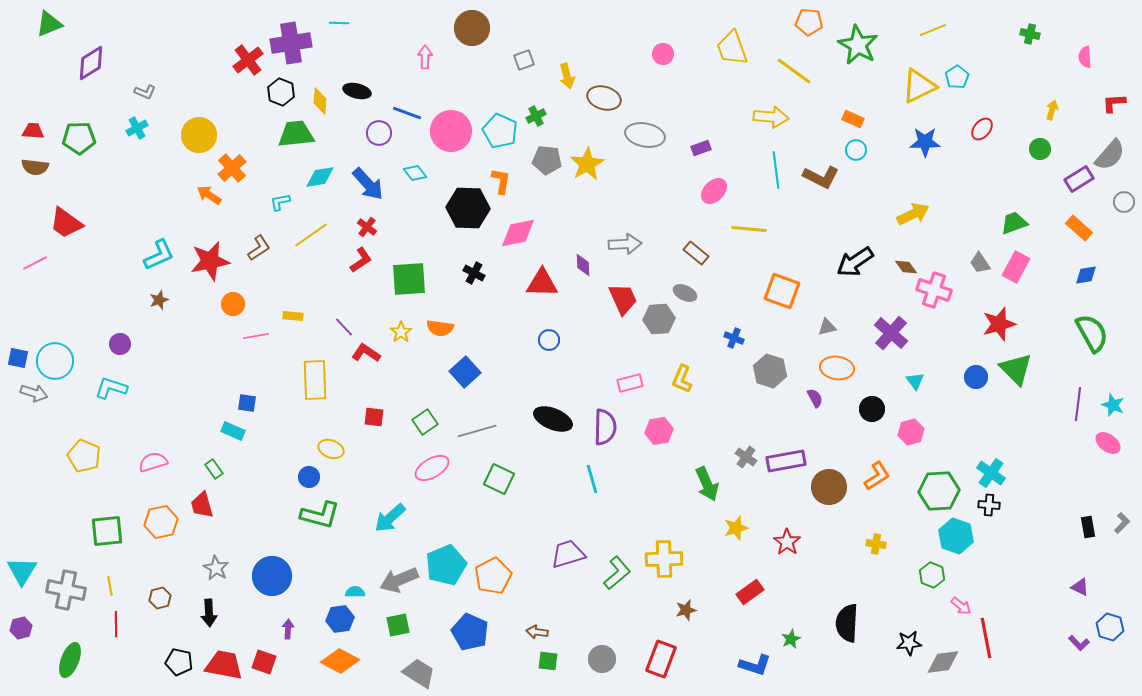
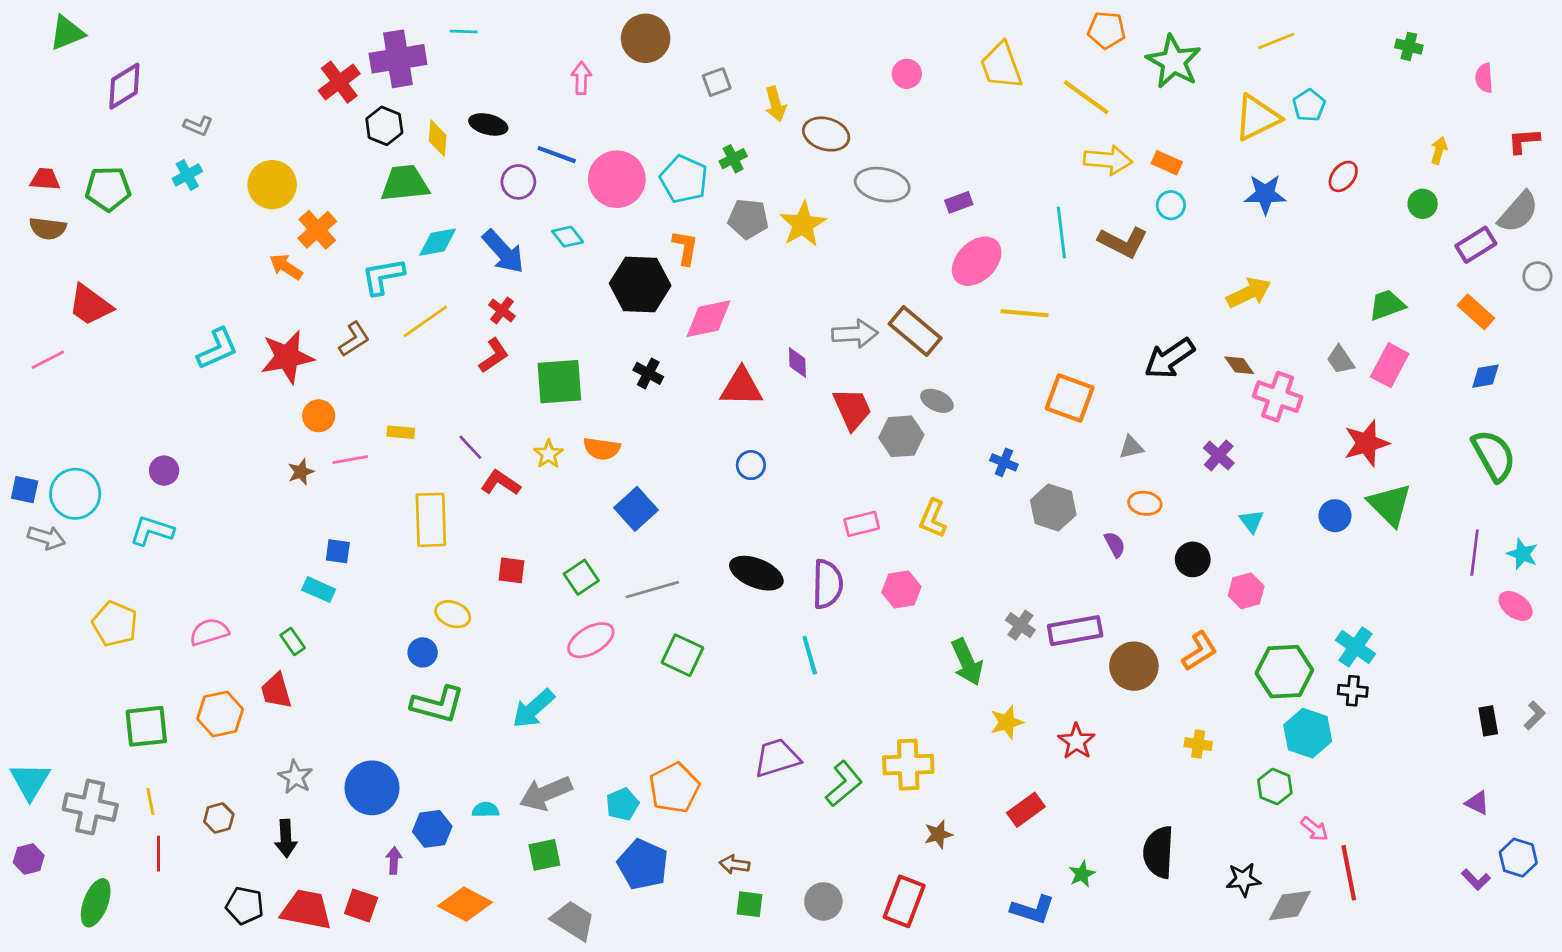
yellow arrow: (771, 117) -> (1108, 160), moved
pink ellipse: (714, 191) -> (977, 261), size x1.4
cyan L-shape: (280, 202) -> (383, 276), size x1.6
brown rectangle: (696, 253) -> (915, 331), moved, size x1.5
brown star: (159, 300) -> (301, 472), moved
purple cross: (891, 333) -> (1219, 455), size x0.7
orange ellipse: (837, 368) -> (1145, 503), size x0.7
cyan pentagon: (446, 565) -> (622, 804), moved, size x0.6
blue hexagon: (340, 619) -> (432, 829), moved

